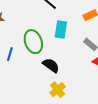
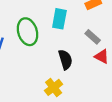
black semicircle: (51, 65) -> (65, 60), moved, turned 36

